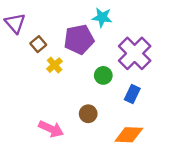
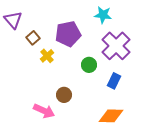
cyan star: (102, 17) -> (103, 15), moved
brown circle: (88, 114) -> (64, 95), moved

